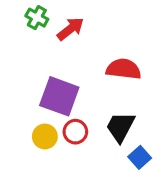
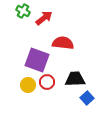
red semicircle: (124, 69) -> (63, 43), moved
black trapezoid: (120, 127) -> (75, 79), turned 60

